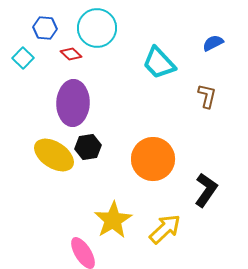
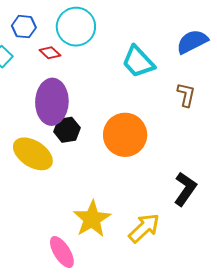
blue semicircle: (213, 43) -> (192, 42), size x1.5
black hexagon: (88, 147) -> (67, 130), moved
orange circle: (153, 159) -> (125, 135), moved

